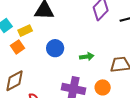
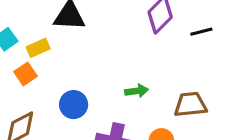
blue circle: (55, 48) -> (74, 105), moved

